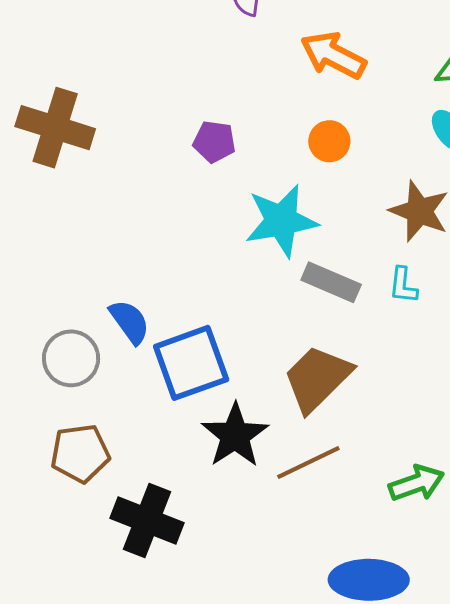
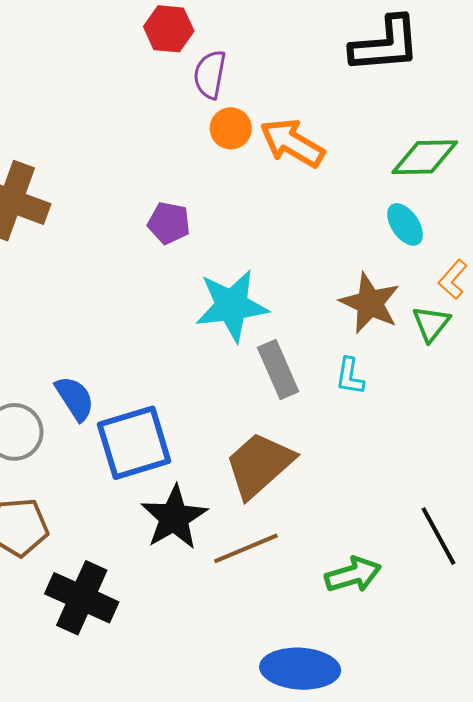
orange circle: (329, 141) -> (231, 128), moved
gray rectangle: (331, 282) -> (278, 369), turned 40

